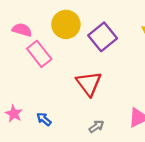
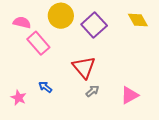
blue arrow: (44, 119) -> (45, 87), moved
gray arrow: (96, 126) -> (92, 91), moved

